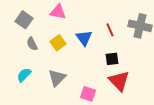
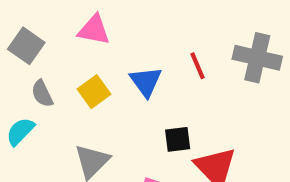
black square: (112, 59) -> (178, 139), moved
cyan semicircle: (24, 75) -> (20, 131), moved

